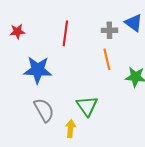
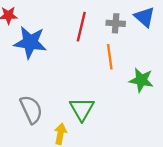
red line: (65, 33) -> (81, 27), moved
blue star: (38, 70) -> (30, 42), moved

